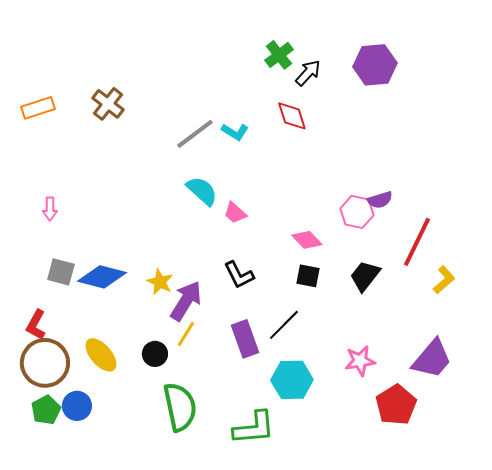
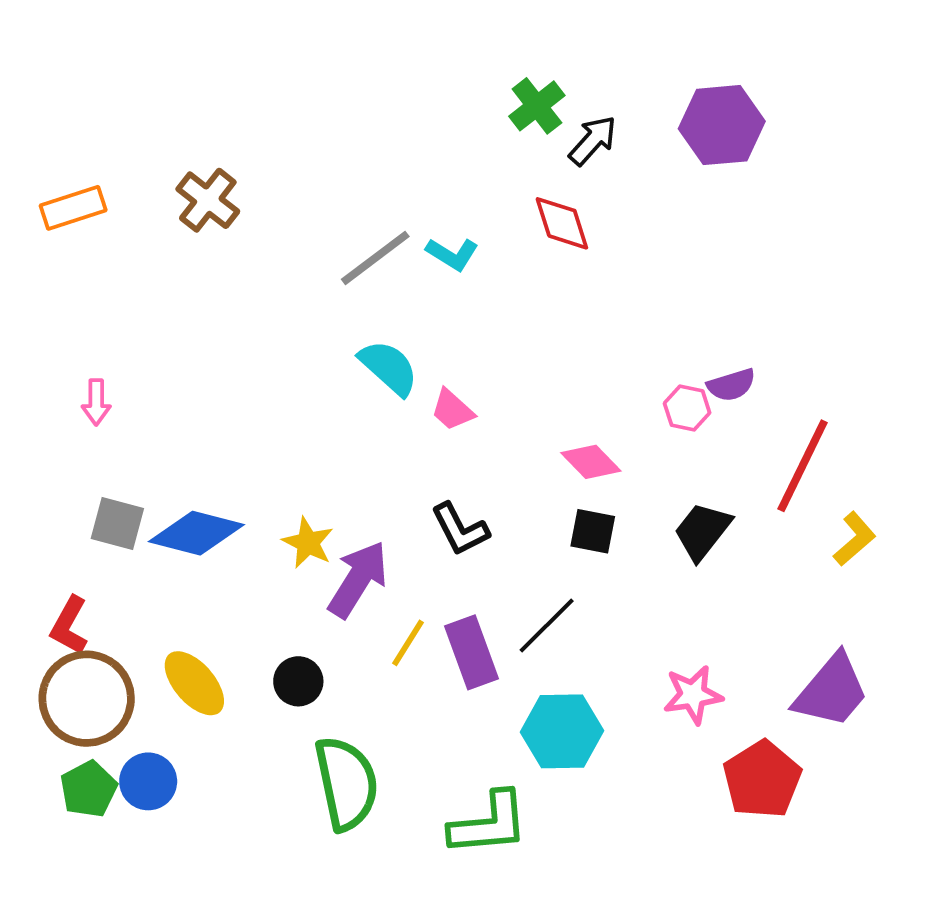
pink hexagon: (357, 212) -> (687, 408), size x0.7
yellow line: (186, 334) -> (408, 643), moved

